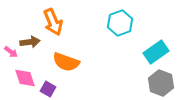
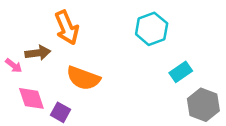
cyan rectangle: (156, 52) -> (181, 72), moved, size x0.7

